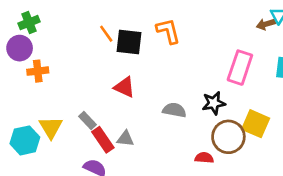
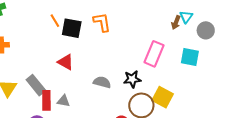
brown arrow: (266, 24) -> (176, 22), turned -56
gray rectangle: (88, 120) -> (36, 85), size x1.5
red rectangle: (103, 140) -> (46, 100), turned 30

